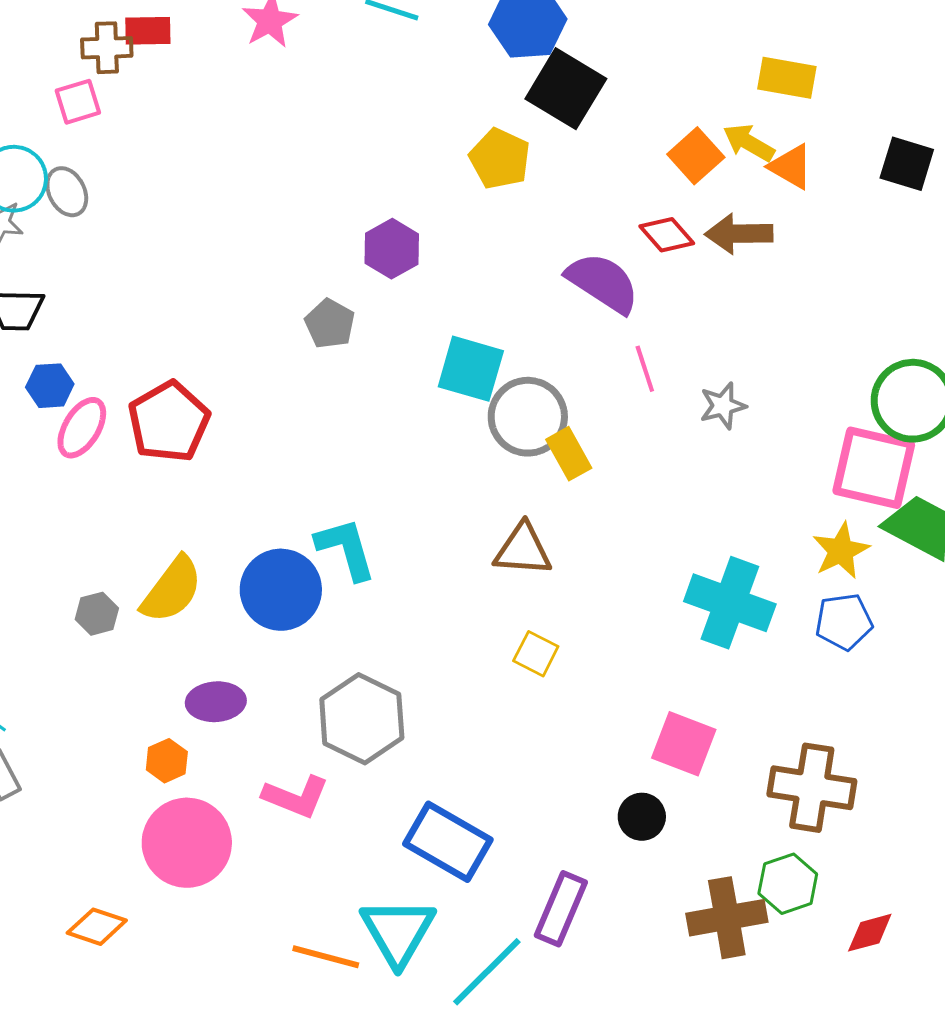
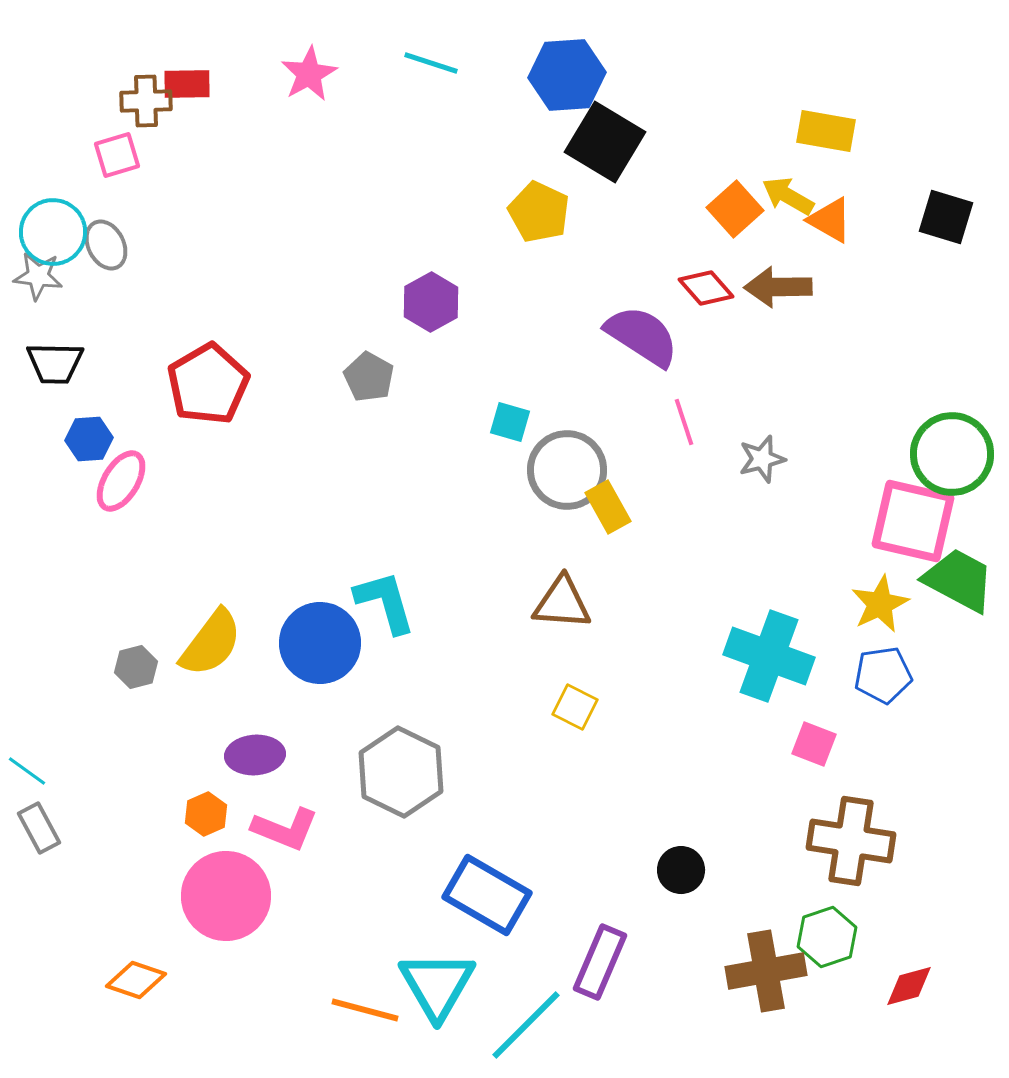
cyan square: (471, 369) -> (510, 422), size x0.6
red pentagon: (169, 422) -> (208, 384), moved
pink square: (684, 744) -> (814, 744), moved, size x0.7
pink L-shape: (296, 797) -> (285, 829), moved

